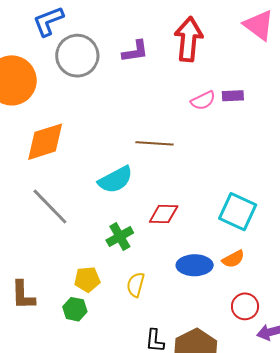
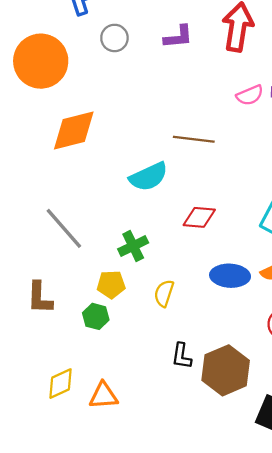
gray circle: (77, 56) -> (114, 38), size x0.6
gray line: (50, 206) -> (64, 228), moved
green cross: (120, 236) -> (133, 246), moved

